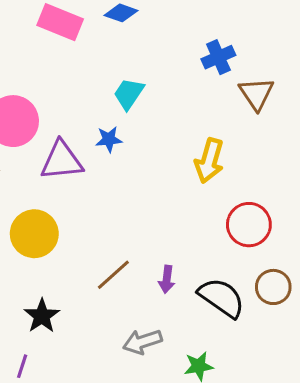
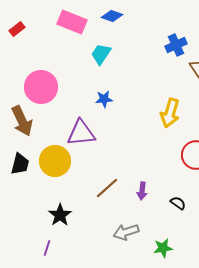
cyan trapezoid: (129, 94) -> (101, 54), moved
purple triangle: (62, 161) -> (81, 133), moved
black semicircle: (221, 298) -> (178, 203), size x0.5

